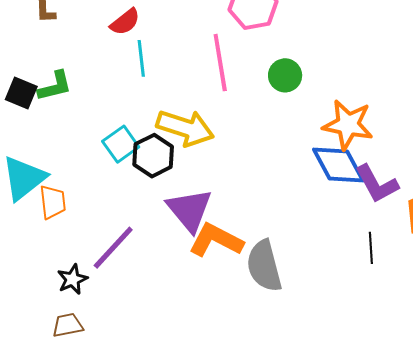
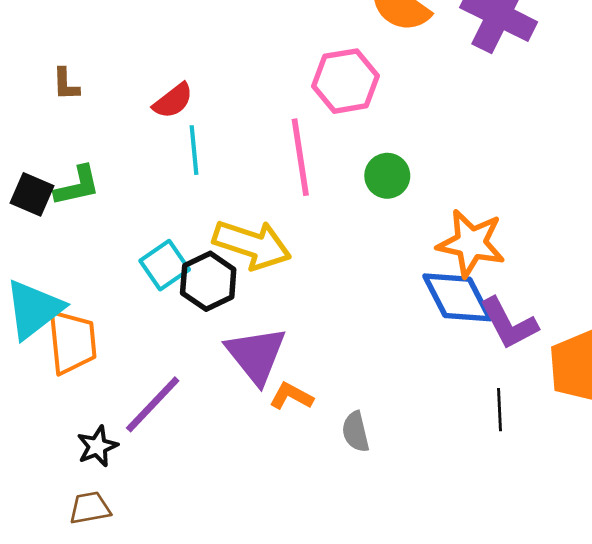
orange trapezoid: (53, 202) -> (72, 342), size x1.4
orange L-shape: (216, 240) -> (291, 396), size x0.6
gray semicircle: (264, 266) -> (356, 432), size x0.6

